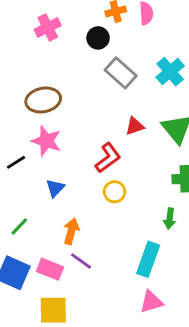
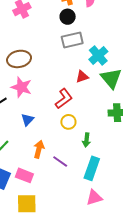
black circle: (98, 38) -> (68, 17), moved
cyan cross: (170, 72) -> (98, 56), moved
gray rectangle: (121, 73) -> (72, 40), turned -55
green arrow: (170, 219) -> (86, 140), moved
purple line: (81, 261) -> (60, 162), moved

